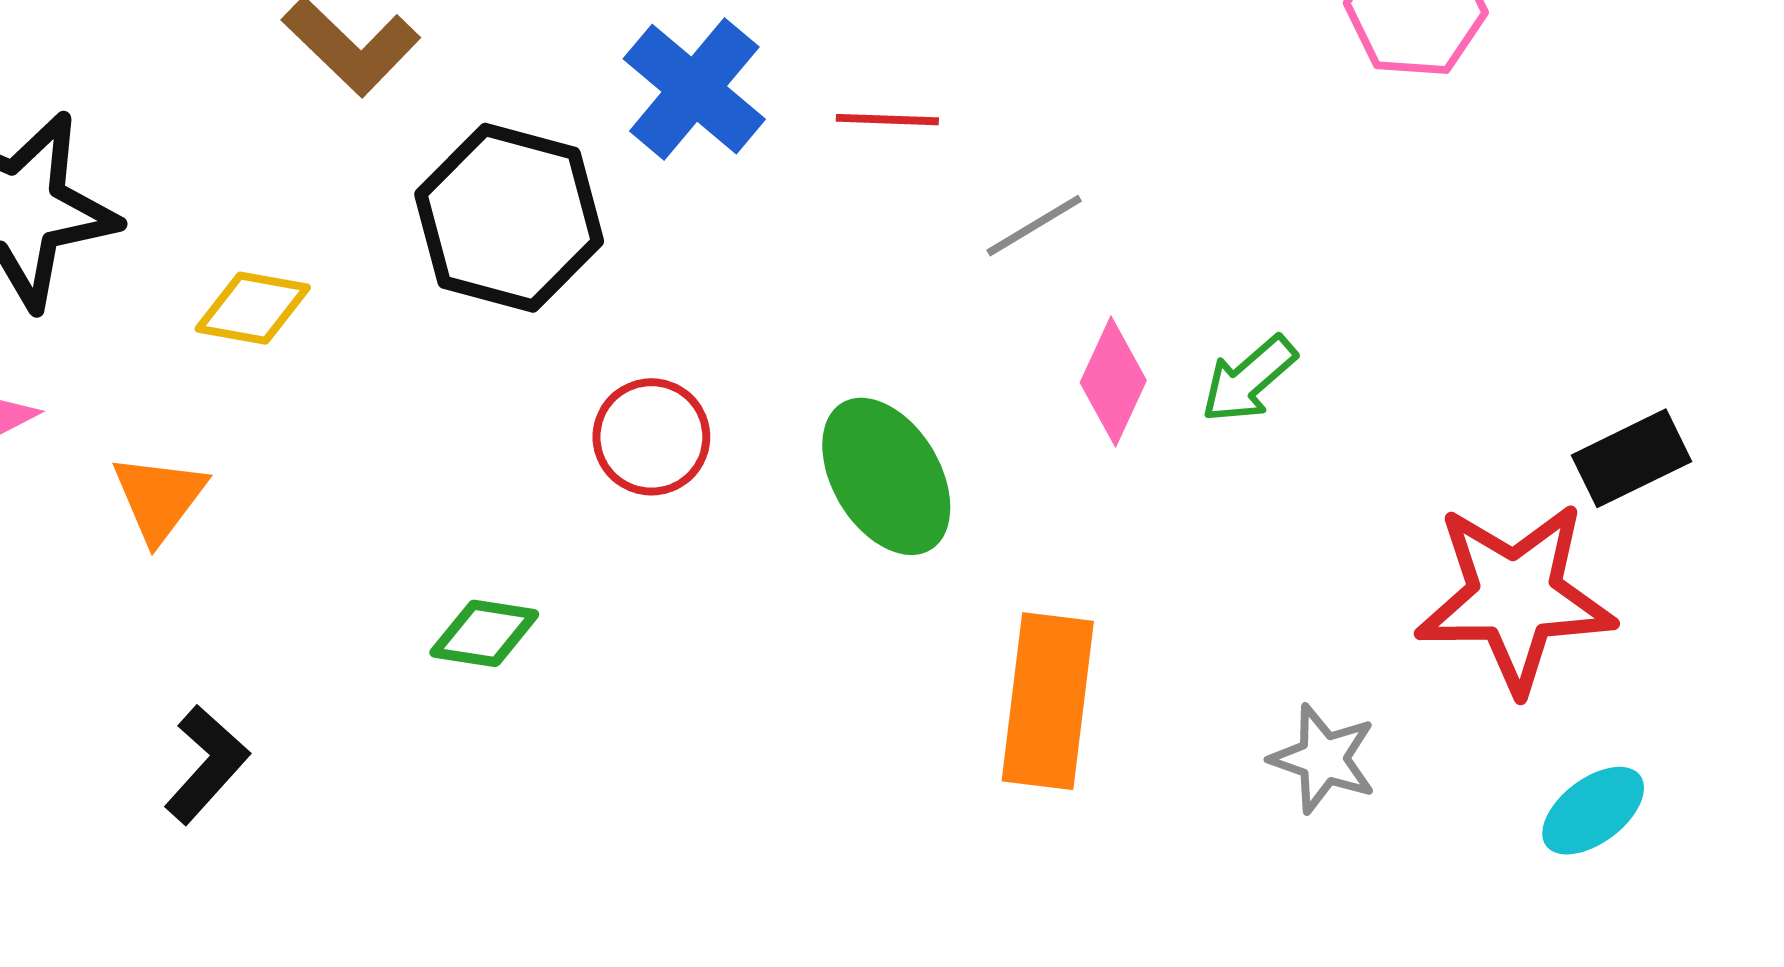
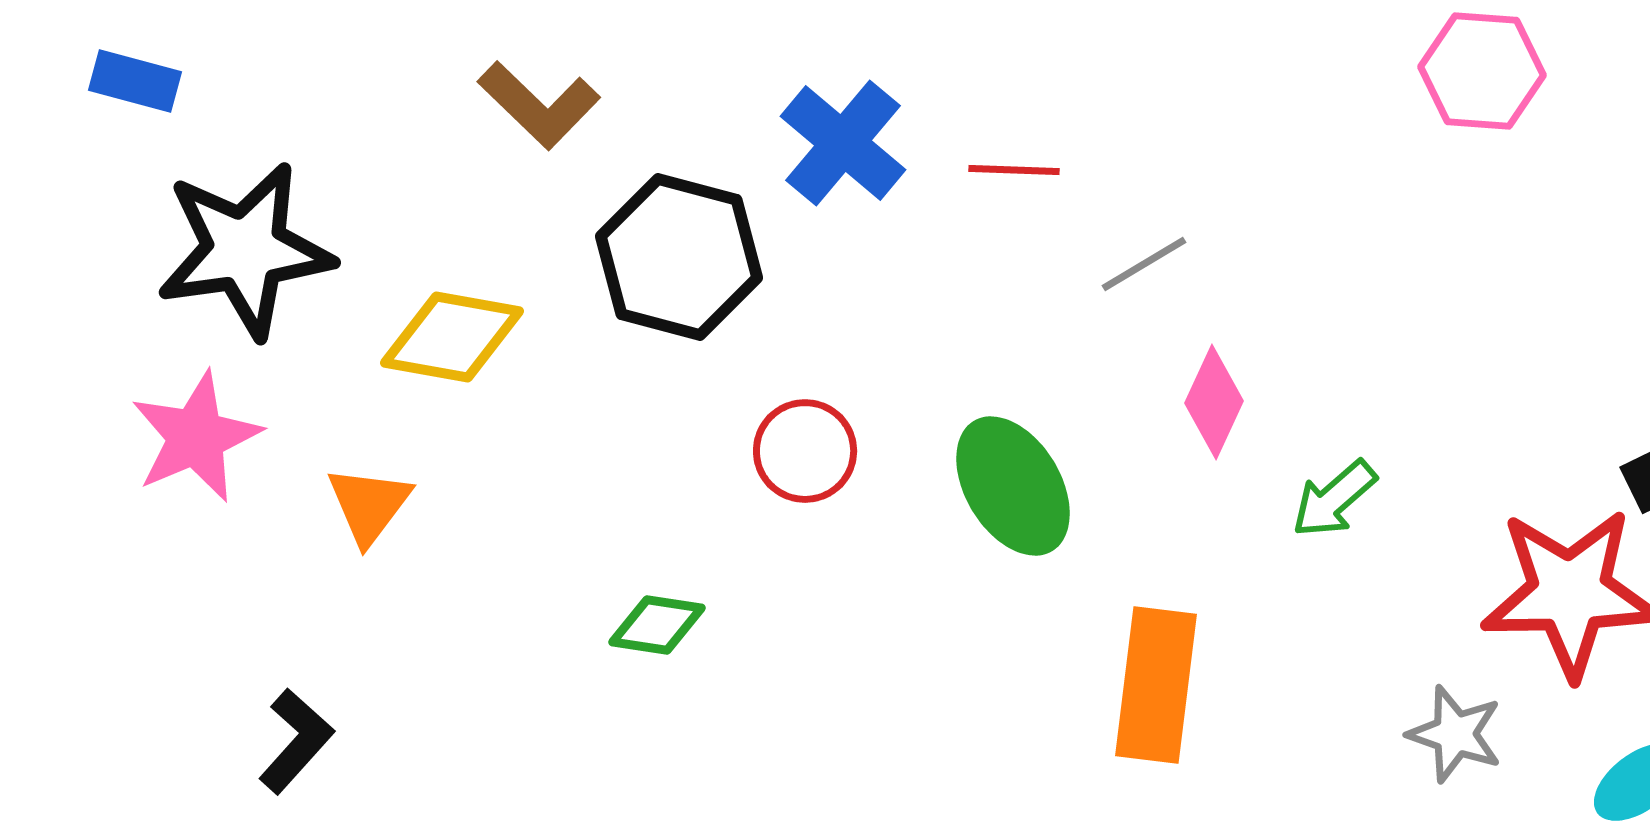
yellow diamond: (253, 308) -> (452, 337), size x1.4
green arrow: (1249, 379) -> (1334, 499), moved
gray star: (1323, 759) -> (1455, 734), moved
black L-shape: (206, 764) -> (296, 741), moved

